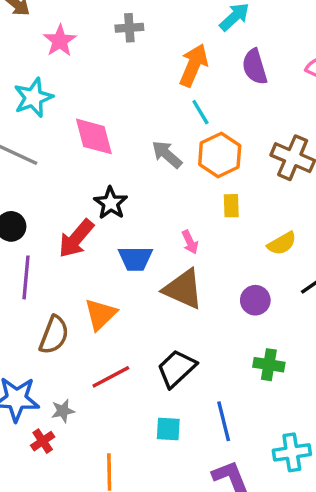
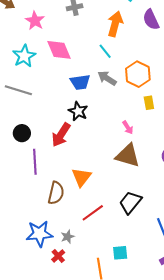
cyan line: (200, 112) -> (105, 51), moved
pink diamond: (94, 136) -> (59, 50), moved
blue trapezoid: (135, 258) -> (80, 82), moved
cyan square: (168, 429) -> (120, 253), moved

